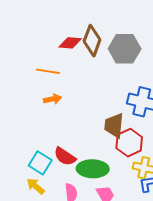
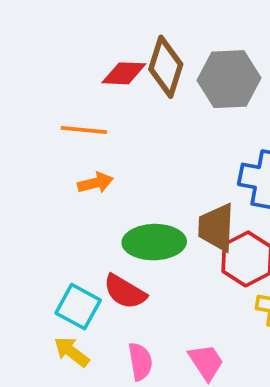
green ellipse: (93, 169) -> (154, 242), moved

